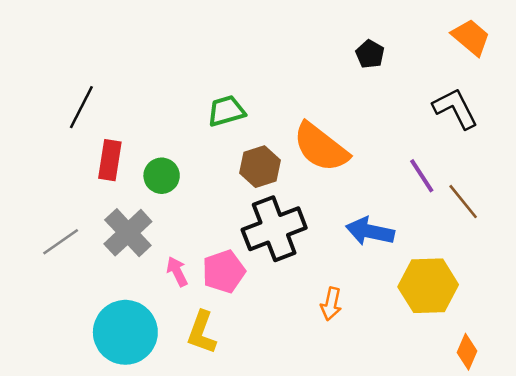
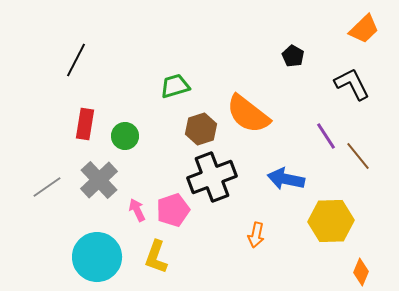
orange trapezoid: (471, 37) -> (364, 29), turned 96
black pentagon: (370, 54) -> (293, 56), moved
black line: (81, 107) -> (76, 60), moved

